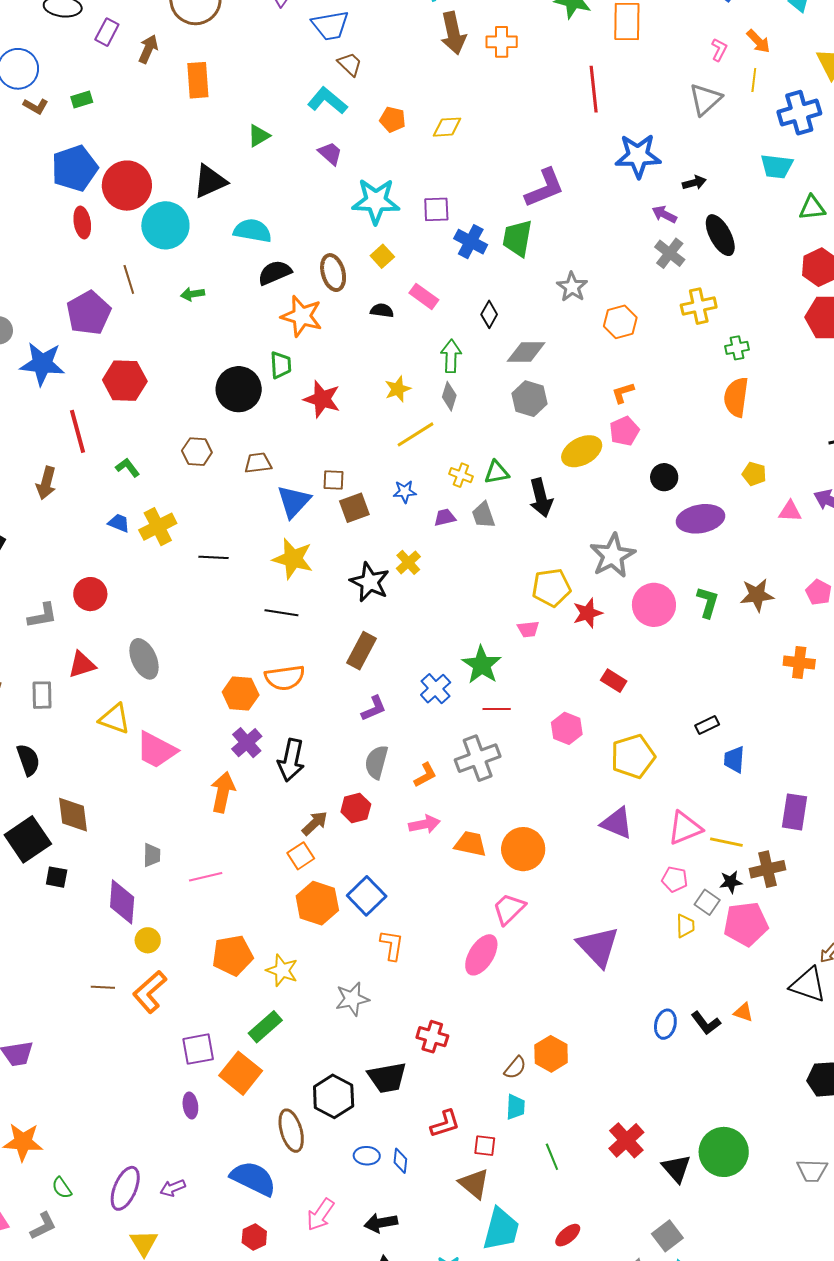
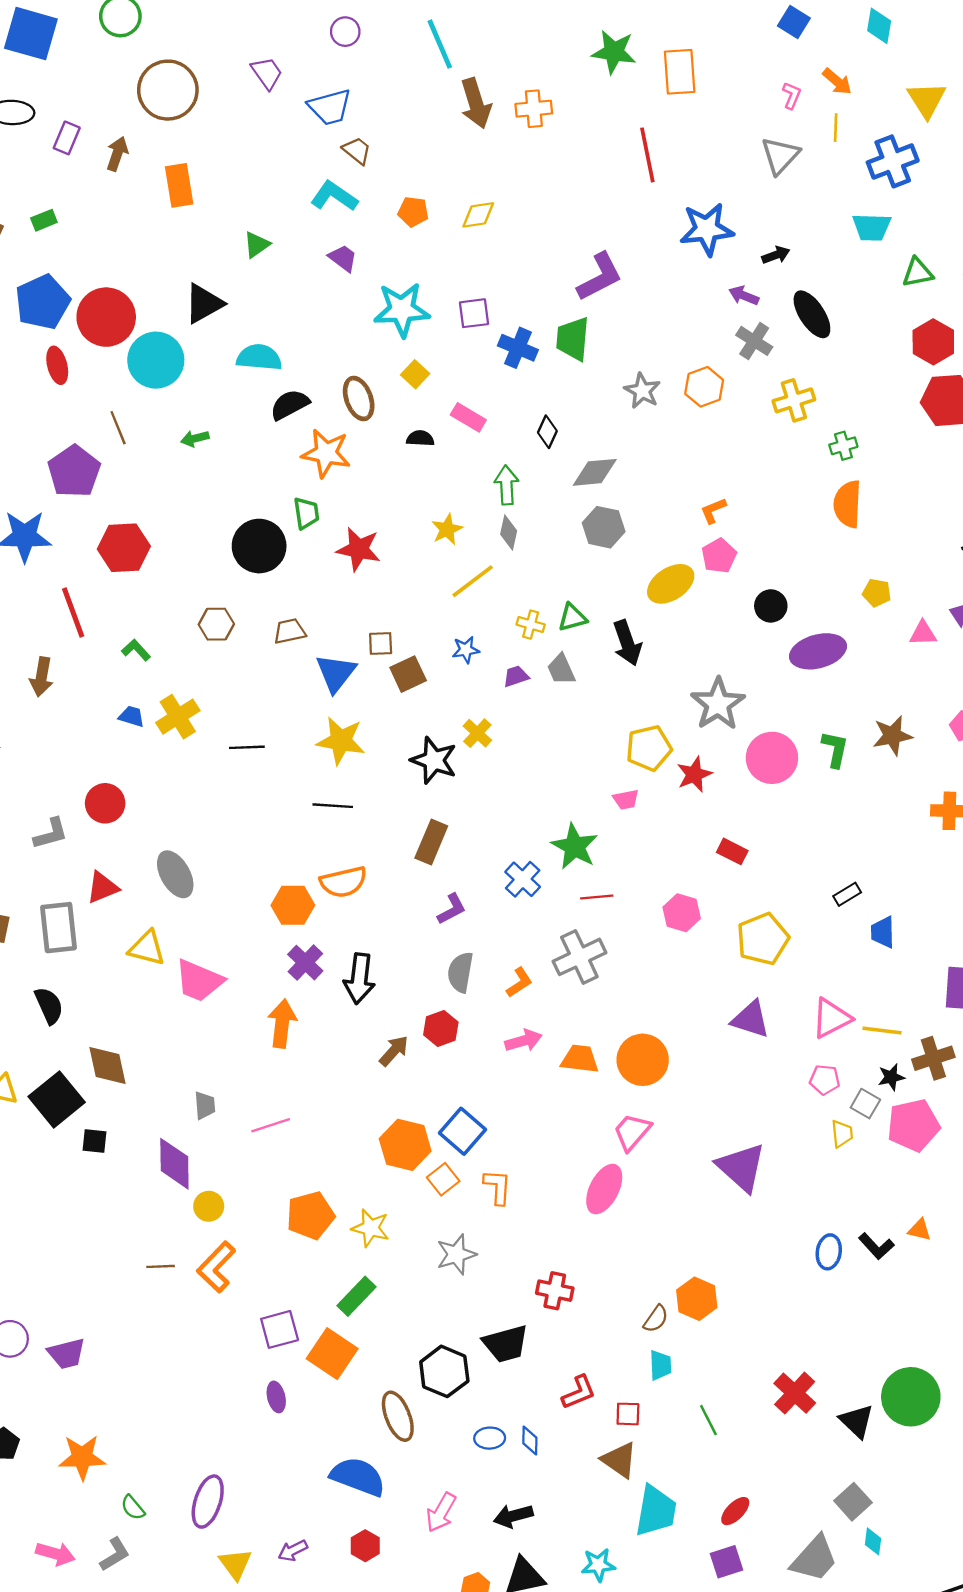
orange hexagon: (620, 322) -> (704, 387), moved
gray rectangle: (42, 695) -> (59, 928), size x1.5
orange square: (301, 856) -> (443, 1179), moved
purple arrow: (173, 1188) -> (293, 1551), moved

